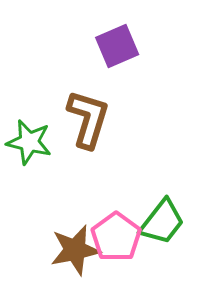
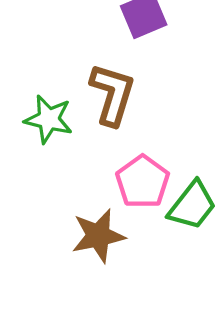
pink pentagon: (116, 237) -> (143, 182), moved

